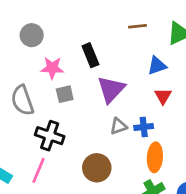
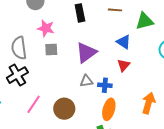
black rectangle: (90, 55) -> (80, 13), moved
blue triangle: (157, 66) -> (124, 42), turned 42
black cross: (50, 136) -> (17, 75), moved, turned 30
pink line: (38, 170) -> (34, 104), moved

